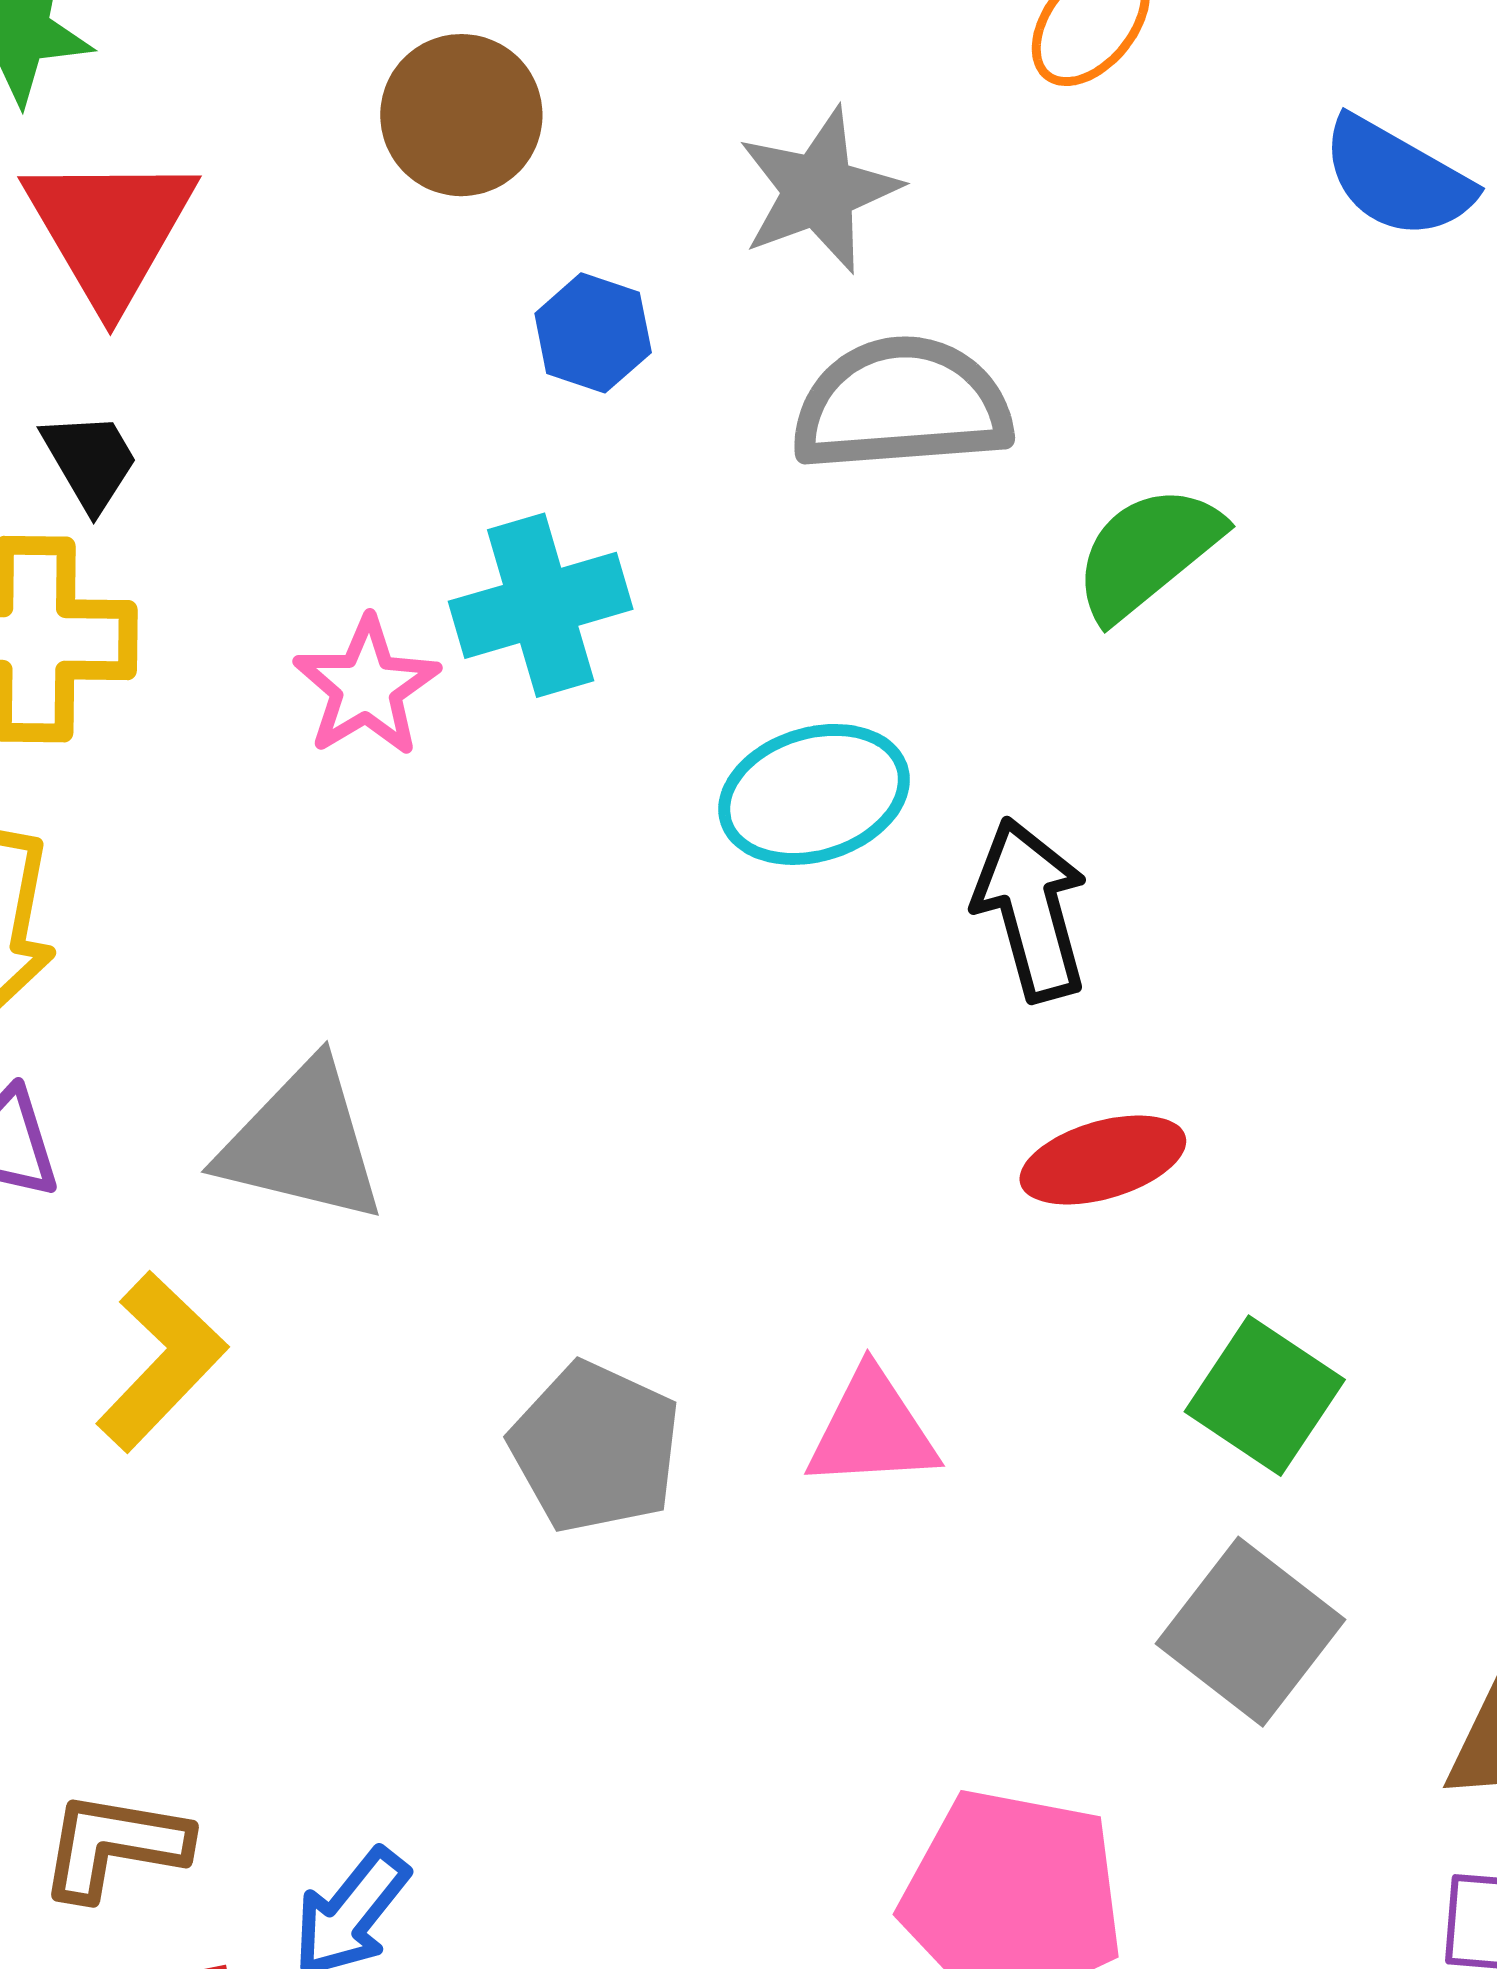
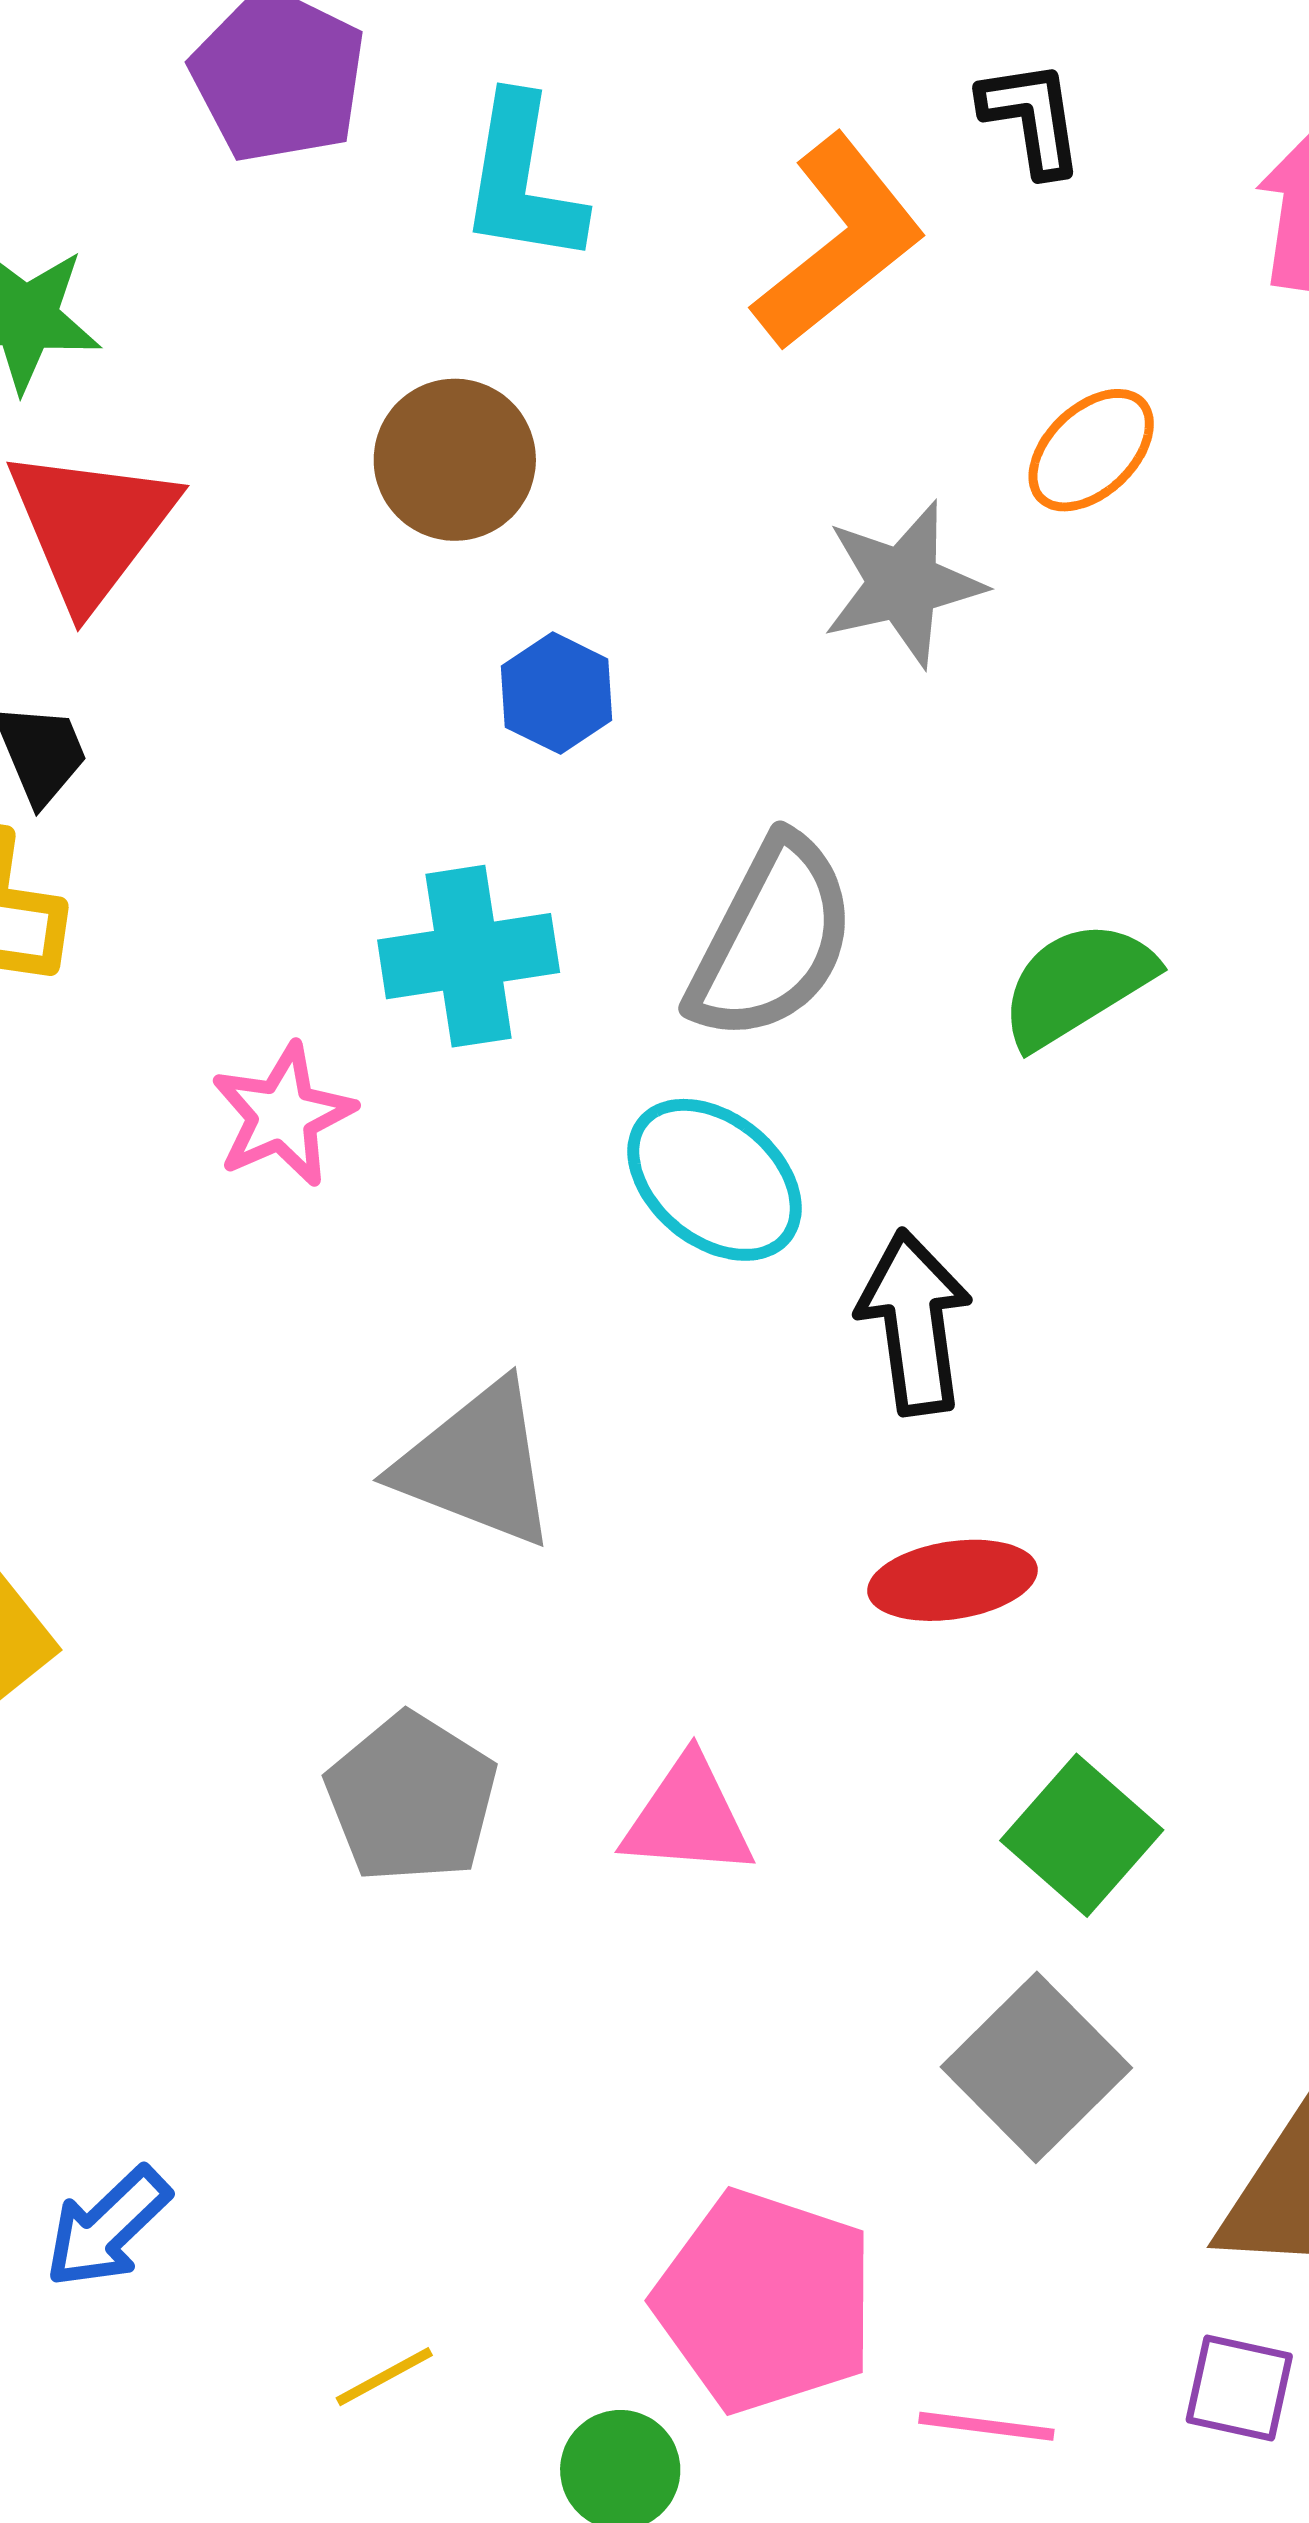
gray star: (819, 190) -> (903, 584), moved
gray semicircle: (902, 404) -> (772, 939), moved, turned 114
pink star: (367, 687) -> (283, 1115), moved
cyan ellipse: (814, 794) -> (715, 1180), turned 49
gray triangle: (302, 1143) -> (477, 1465), moved

